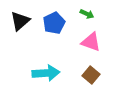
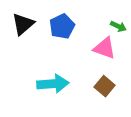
green arrow: (87, 14) -> (118, 26), moved

